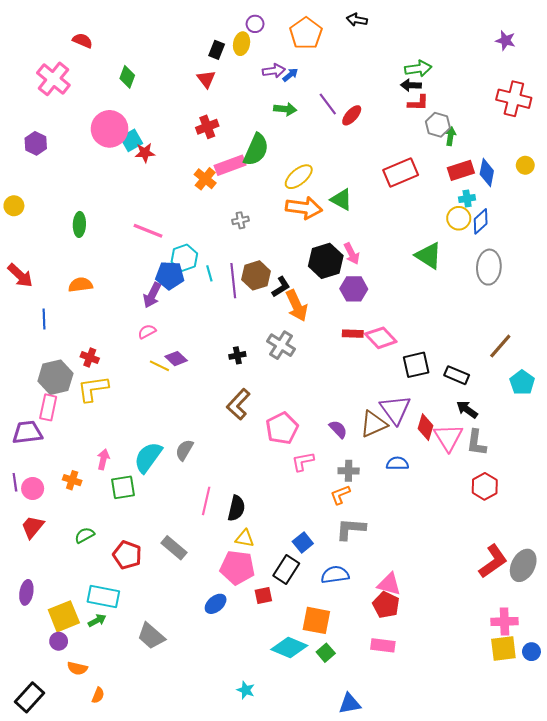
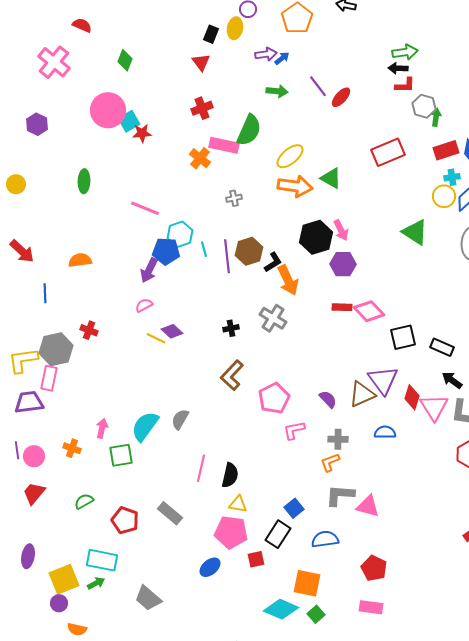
pink rectangle: (230, 165) -> (224, 145), turned 32
green ellipse: (79, 224) -> (84, 181), moved
yellow L-shape: (93, 389) -> (23, 360), moved
pink triangle: (389, 584) -> (368, 506), moved

